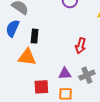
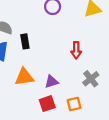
black rectangle: (35, 36) -> (25, 41), moved
purple triangle: (65, 74) -> (51, 82), moved

